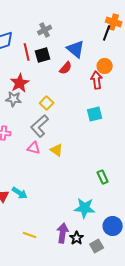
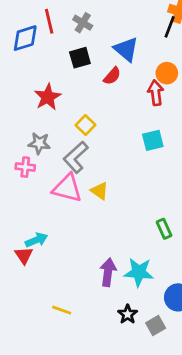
gray cross: (45, 30) -> (83, 23), turned -32
red line: (27, 52) -> (49, 21), moved
gray star: (14, 99) -> (39, 143), moved
pink triangle: (34, 148) -> (67, 188), size x1.6
cyan arrow: (20, 193) -> (36, 240), moved, turned -56
purple arrow: (63, 233) -> (108, 272), moved

